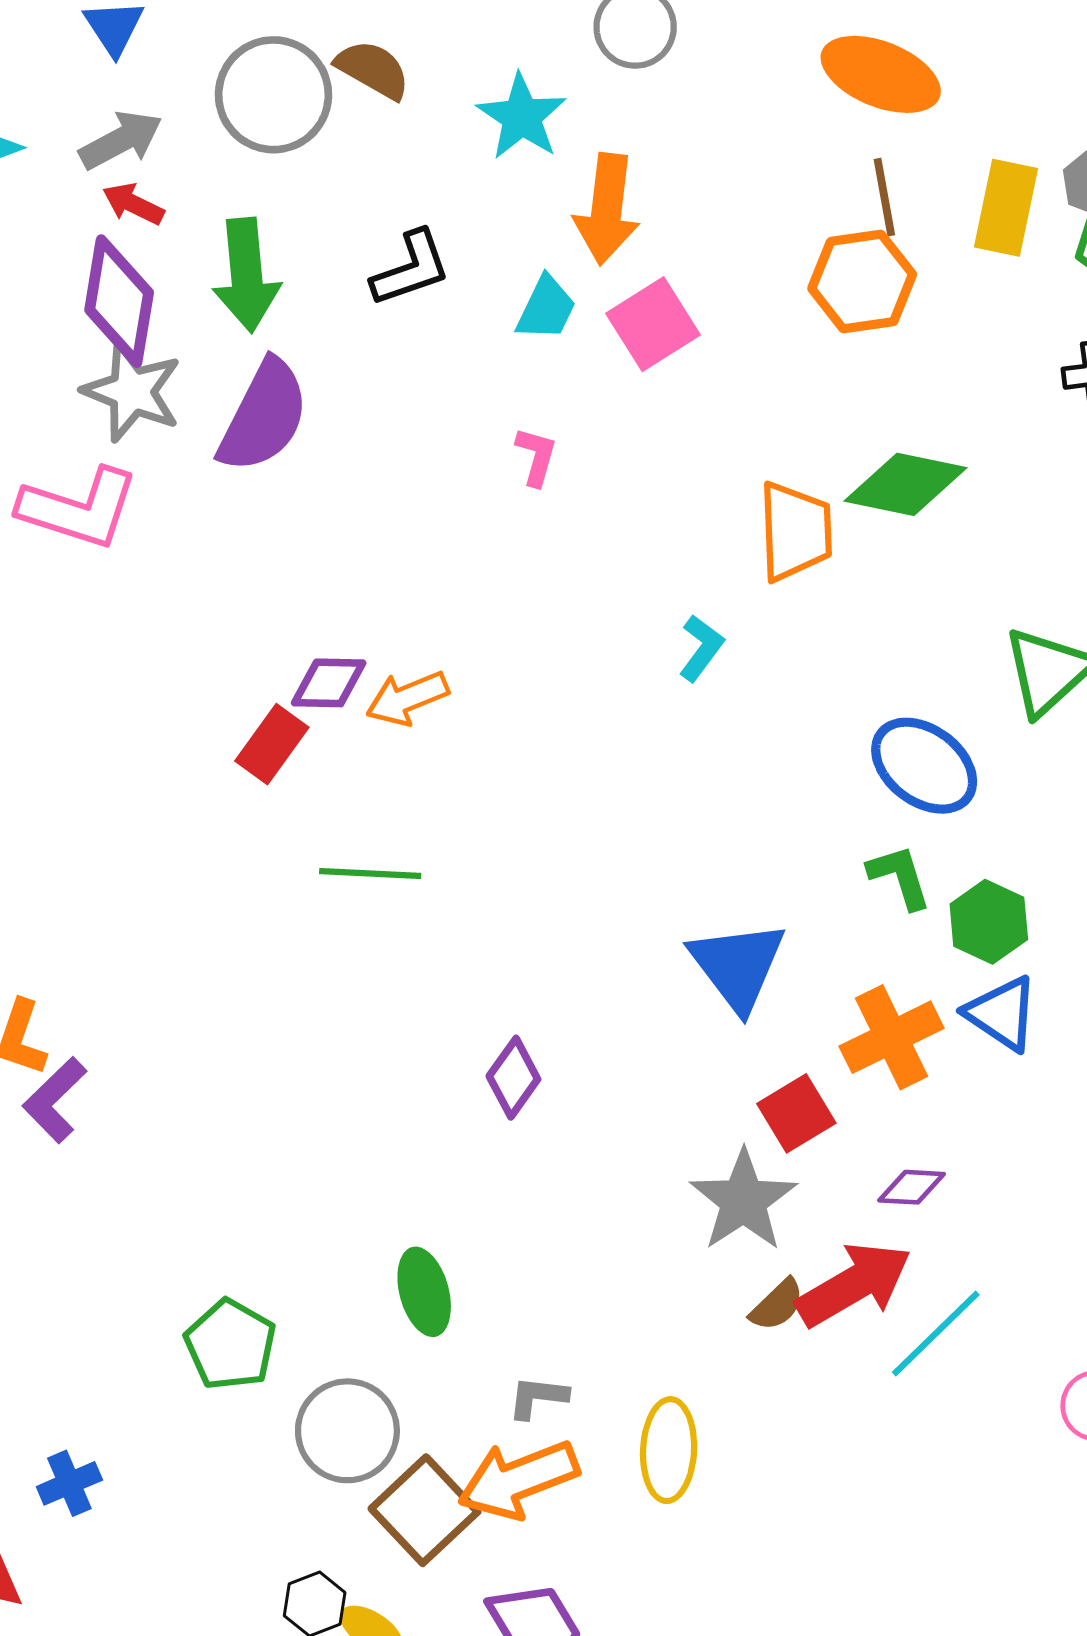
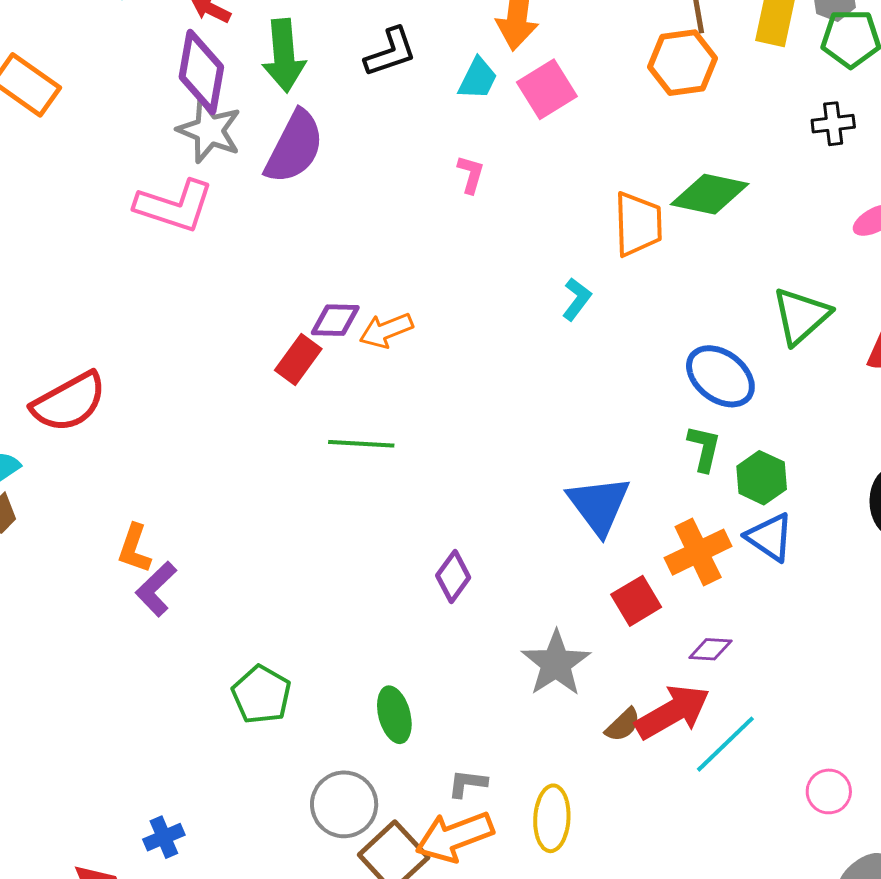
green L-shape: (900, 877) -> (704, 448), turned 30
gray star: (743, 1201) -> (556, 663), moved
green pentagon: (230, 1345) -> (261, 695), moved

